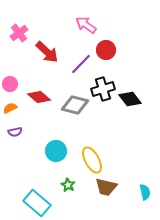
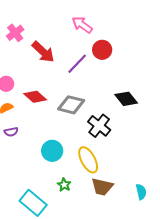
black cross: (103, 89) -> (99, 126), moved, turned -35

